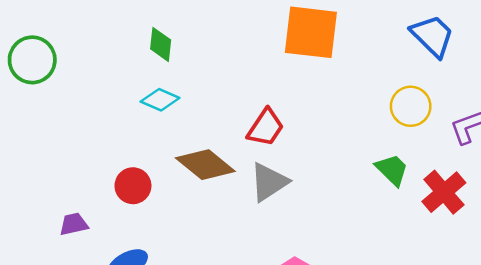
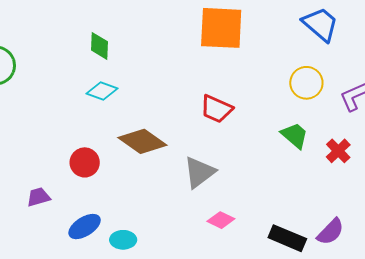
red trapezoid: (266, 128) -> (217, 109), moved, turned 84
gray triangle: (269, 182) -> (199, 172), moved
red cross: (444, 192) -> (338, 151), size x0.7

